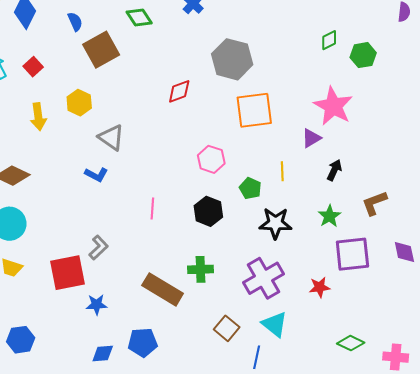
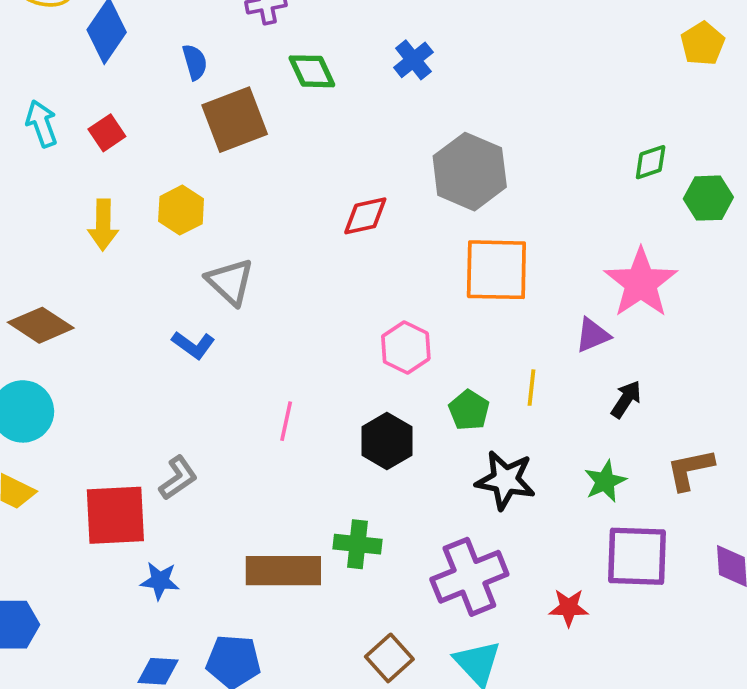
brown rectangle: (163, 289) -> (283, 571), turned -39

